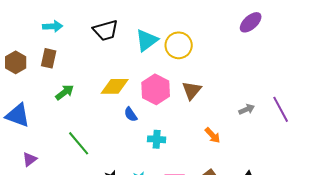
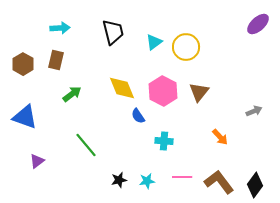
black trapezoid: (106, 30) -> (113, 32), turned -88
cyan triangle: (147, 40) -> (154, 42), size x0.7
yellow diamond: (115, 86) -> (122, 88), turned 68

